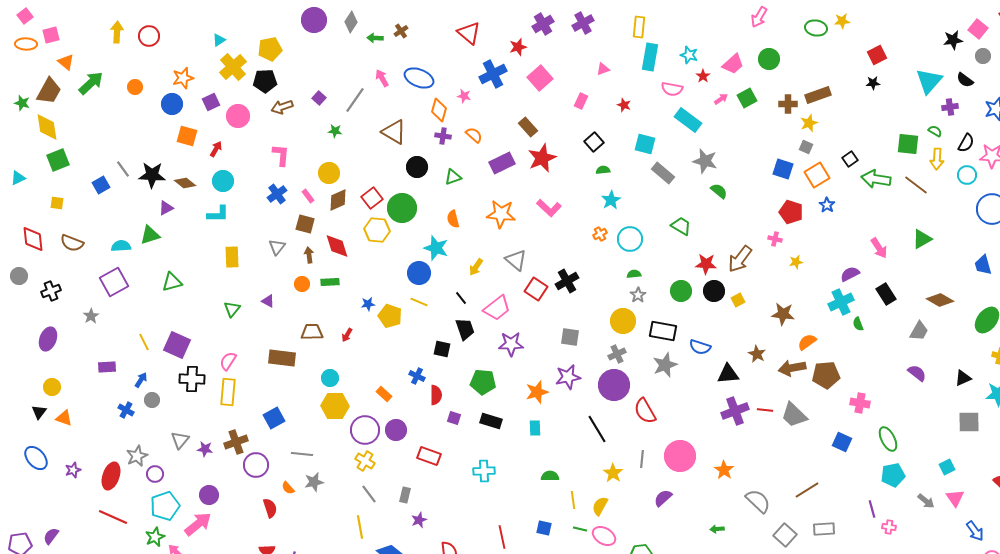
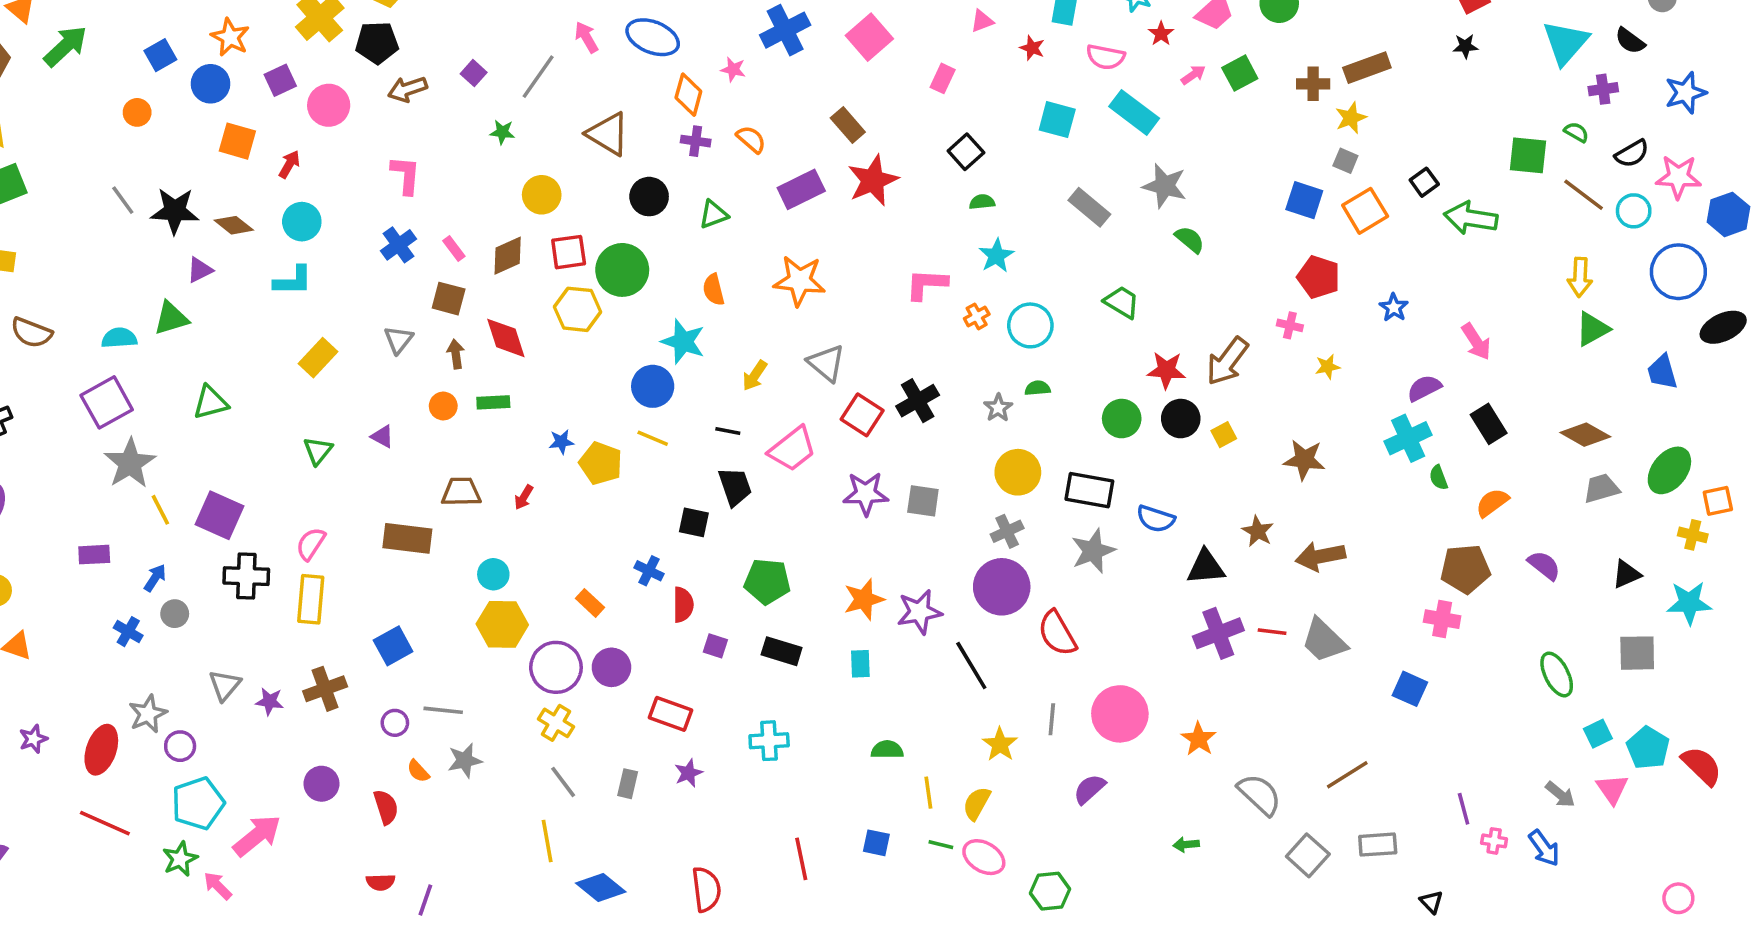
orange star: (183, 78) -> (230, 37), turned -30
orange circle: (135, 87) -> (137, 112), moved
red star: (624, 105) -> (1032, 48), moved
black semicircle: (966, 143) -> (1632, 154), turned 30
cyan square: (645, 144) -> (1057, 120), moved
yellow arrow: (937, 159) -> (1580, 277), moved
yellow circle: (329, 173) -> (542, 195), moved
blue square: (101, 185) -> (160, 55), moved
brown line: (916, 185) -> (1584, 195), moved
red square: (372, 198) -> (569, 252), turned 30
blue star: (827, 205) -> (1394, 308), moved
pink L-shape: (549, 208) -> (927, 284), moved, turned 140
green triangle: (922, 239) -> (1592, 329), moved
yellow rectangle: (232, 257) -> (318, 358), turned 45
gray star: (638, 295) -> (998, 408), moved
black line: (461, 298) -> (728, 431), turned -40
gray star: (91, 316) -> (130, 463), moved, size x1.8
gray trapezoid: (919, 331) -> (1601, 488), moved, turned -135
orange semicircle: (807, 342) -> (1492, 503), moved
purple star: (511, 344) -> (866, 494), moved
brown pentagon: (826, 375) -> (1465, 569), moved
purple star: (568, 377) -> (919, 612), moved
green ellipse: (888, 439) -> (1557, 675), moved
purple circle: (256, 465) -> (395, 723), moved, size x0.6
cyan pentagon: (893, 475) -> (1648, 748), moved, turned -30
purple circle: (209, 495) -> (321, 784), moved
purple star: (419, 520) -> (688, 773), moved
blue arrow: (975, 531) -> (1544, 848), moved

